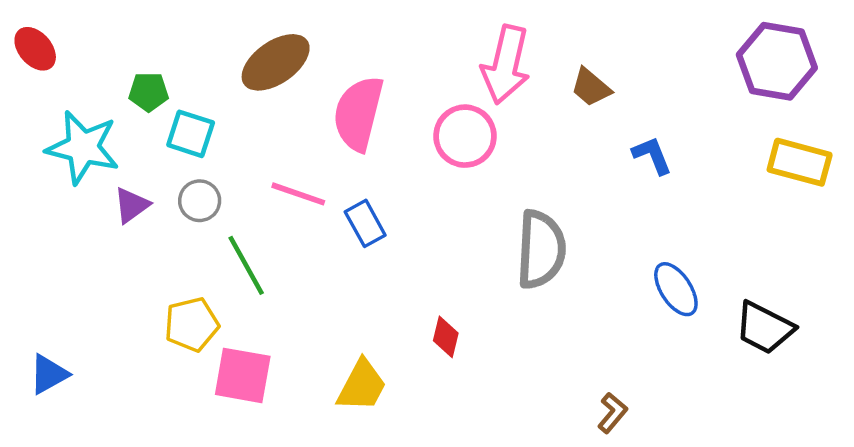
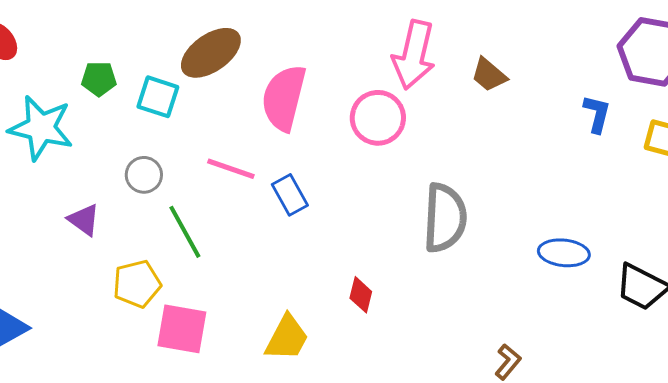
cyan square: (191, 134) -> (158, 97), moved
blue L-shape: (652, 155) -> (597, 114), moved, turned 36
purple triangle: (132, 205) -> (84, 220), moved, turned -48
blue ellipse: (676, 289) -> (564, 253), turned -51

